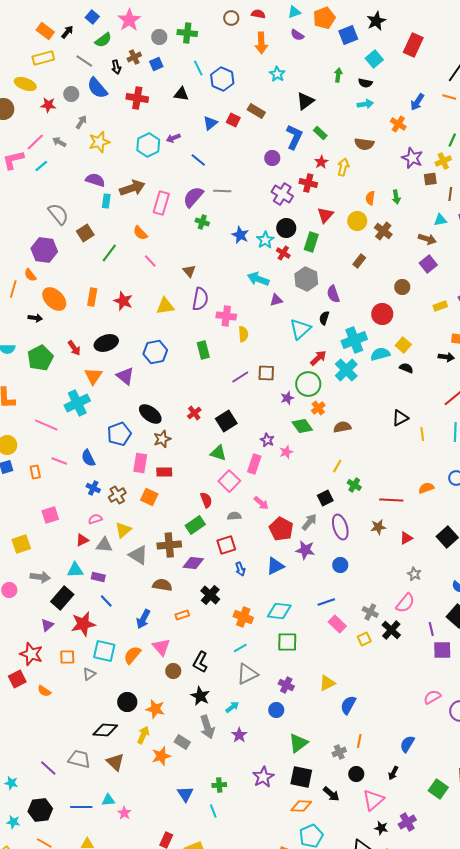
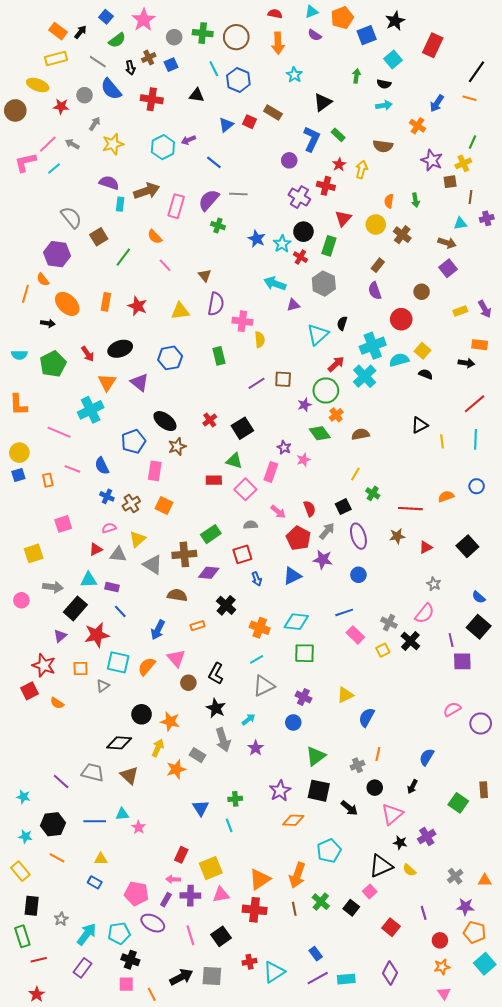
brown circle: (231, 18) -> (236, 37), moved, size x1.6
purple semicircle: (333, 294) -> (375, 291), moved
red rectangle: (164, 472) -> (214, 480), moved
red semicircle: (206, 500) -> (310, 509), moved
orange diamond: (301, 806) -> (293, 820), moved

